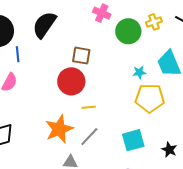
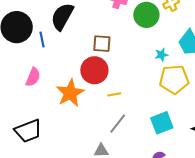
blue line: (18, 54) -> (42, 39), moved
orange star: (59, 129) -> (70, 93), moved

